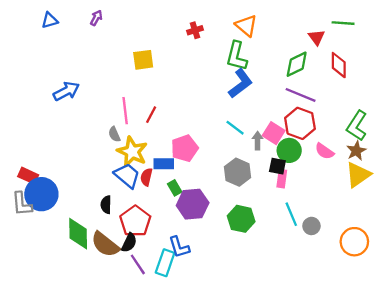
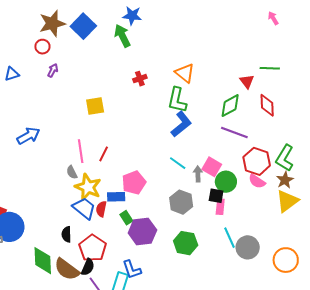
red hexagon: (300, 123) -> (257, 161), moved
gray circle: (311, 226) -> (248, 247), size x1.5

